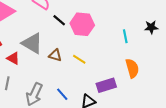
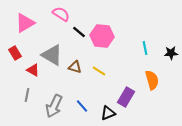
black star: (151, 27) -> (171, 53), moved
purple rectangle: (106, 85) -> (126, 97), turned -42

